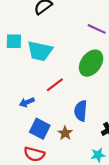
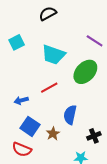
cyan square: (14, 41) -> (17, 42), turned -35
cyan trapezoid: (40, 51) -> (53, 55), moved

